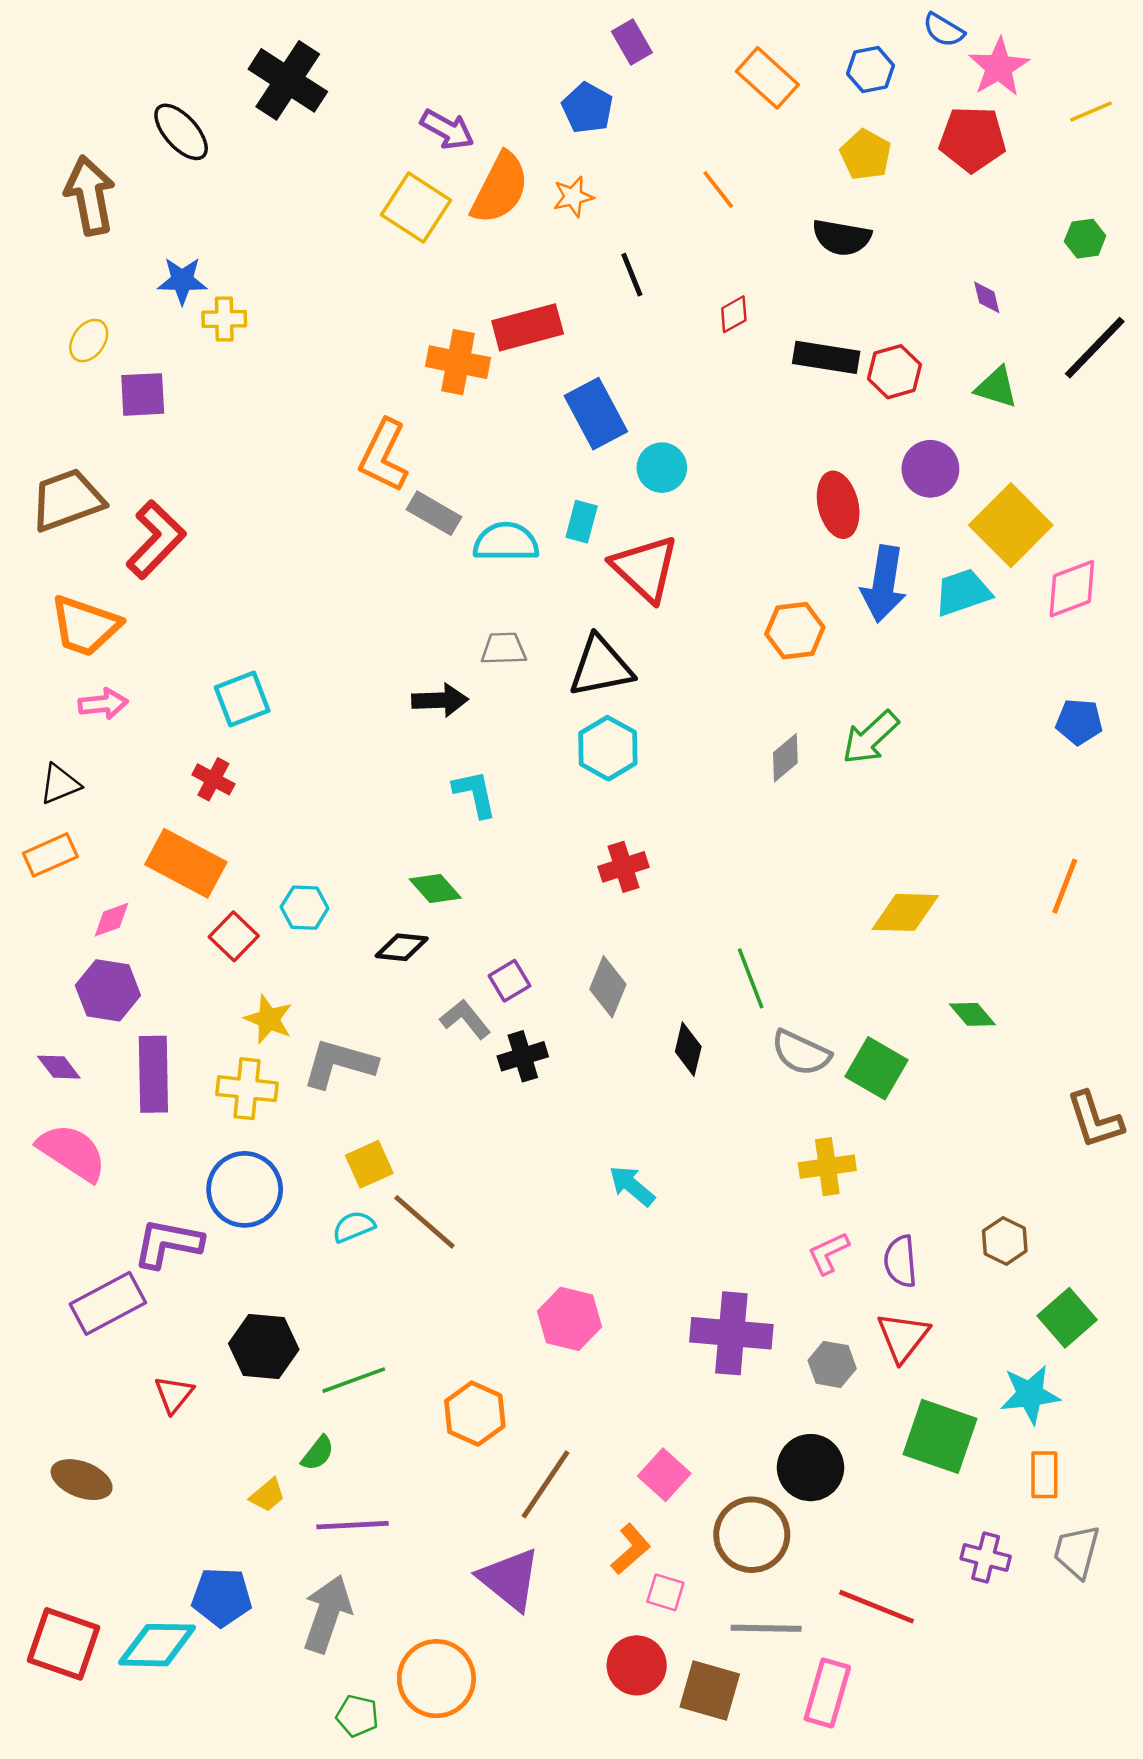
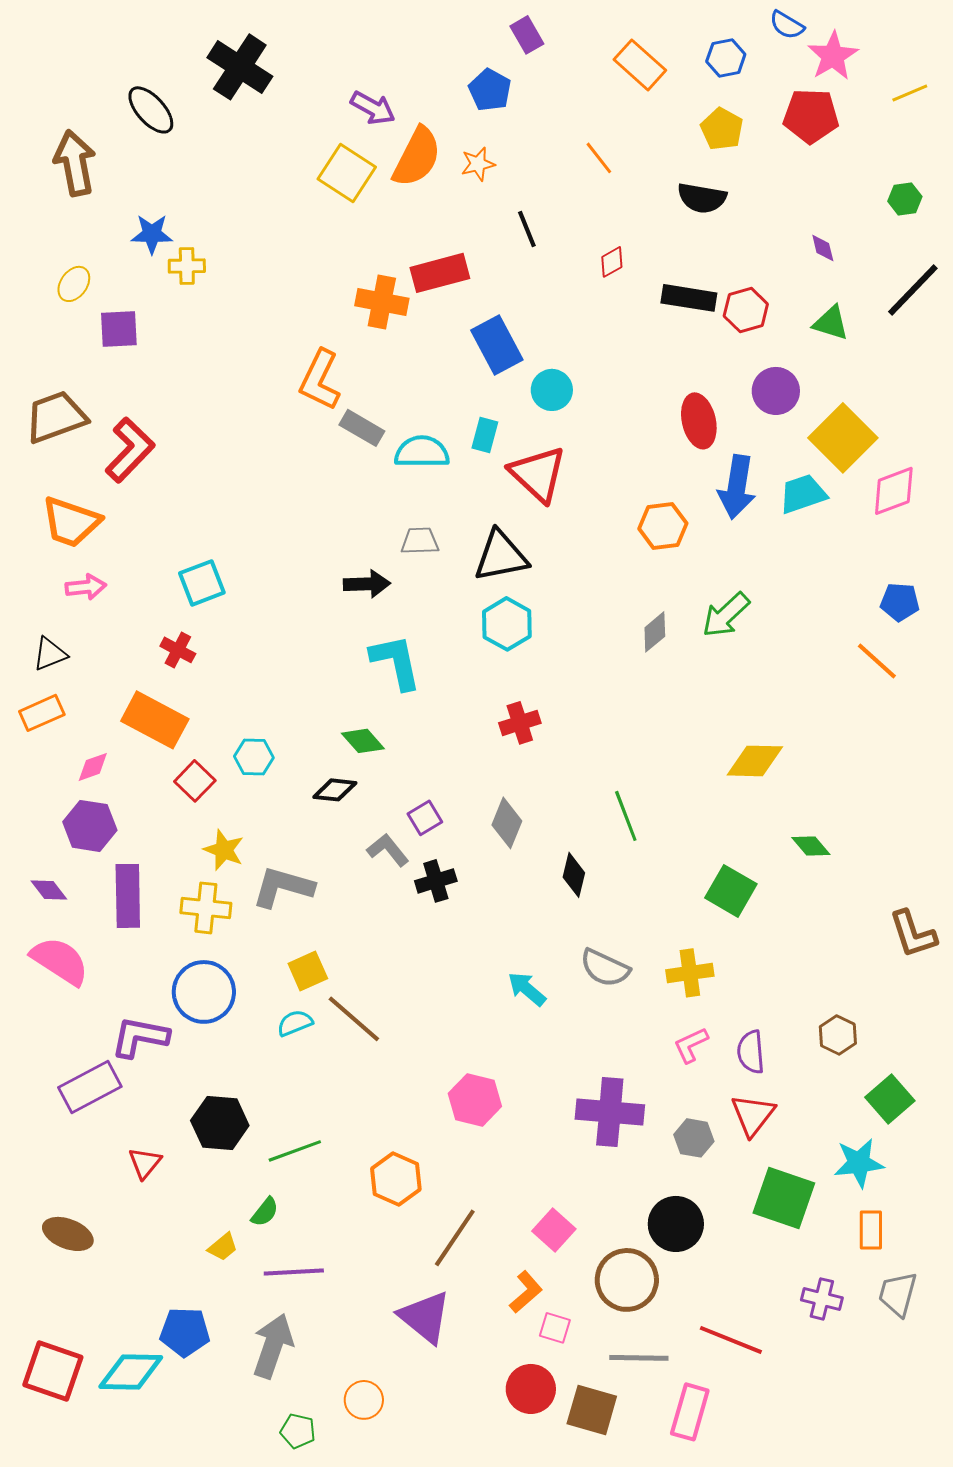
cyan L-shape: (475, 794) -> (396, 662), size x1.4
orange line: (1065, 886) -> (877, 661), moved, turned -69
gray semicircle: (801, 1053) -> (605, 968), moved
orange circle: (436, 1679) -> (364, 1400), size x0.6

